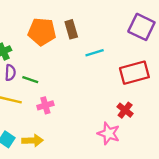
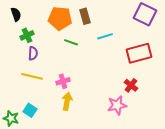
green line: (30, 80) -> (71, 42), moved
pink star: (109, 133) -> (117, 105), turned -30
yellow arrow: (33, 141) -> (67, 101), moved, turned -78

